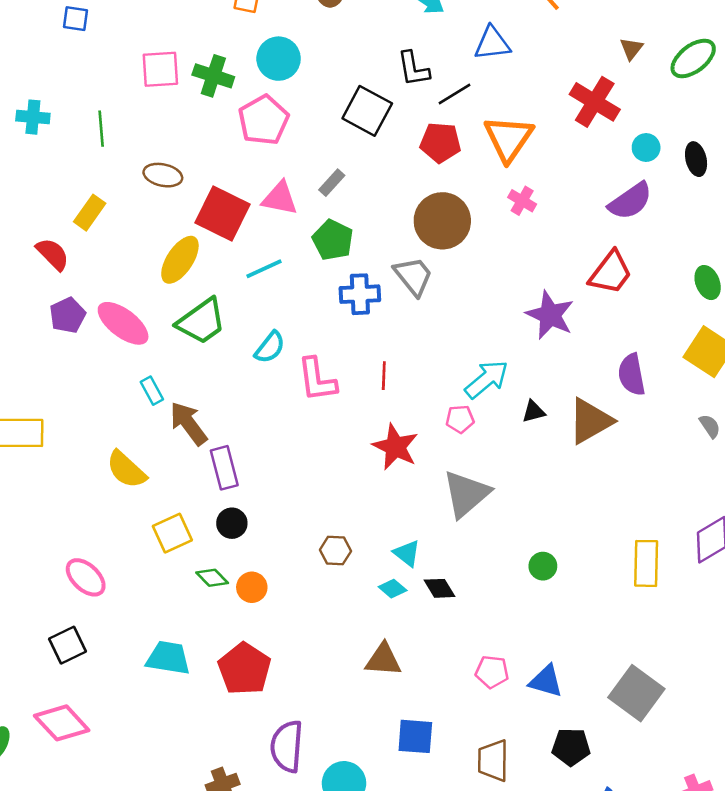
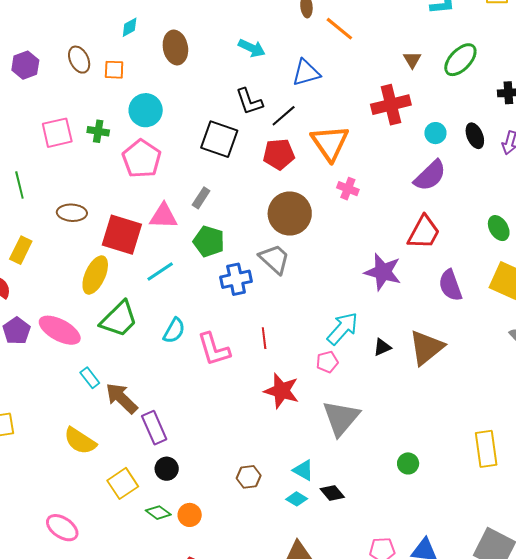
green cross: (213, 76) -> (98, 131), size x0.7
red cross: (595, 102) -> (391, 105), turned -36
purple semicircle: (632, 375) -> (450, 285), moved

